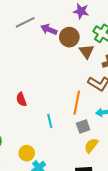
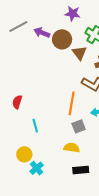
red semicircle: (21, 99) -> (17, 102), turned 40
cyan line: (50, 121) -> (35, 126), moved
yellow semicircle: (91, 146) -> (72, 148), moved, turned 63

